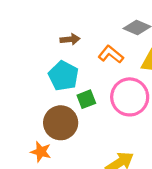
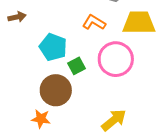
brown arrow: (70, 39) -> (17, 17), moved

